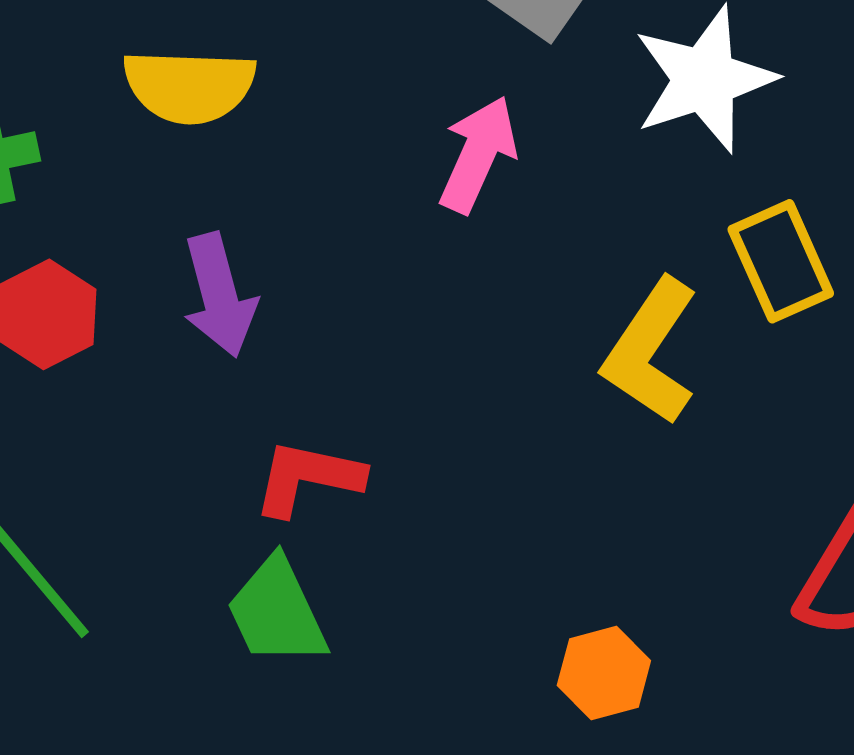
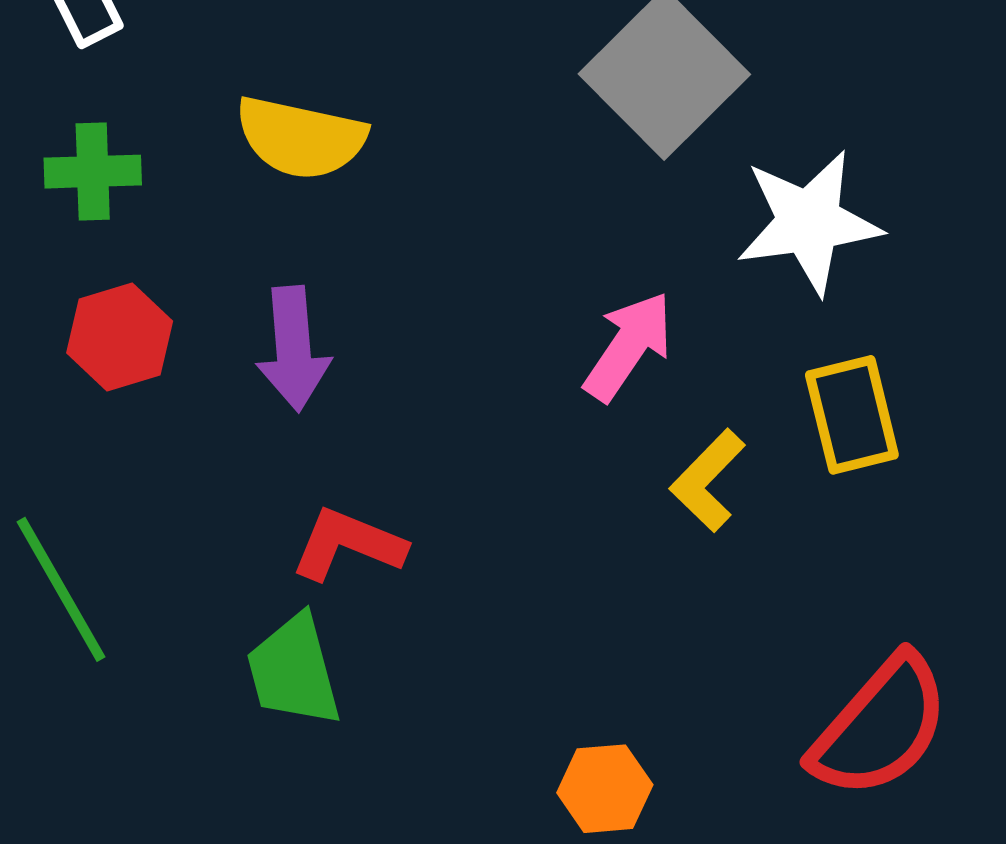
pink arrow: (478, 154) -> (628, 346), moved
yellow L-shape: (651, 351) -> (708, 480), size x0.7

